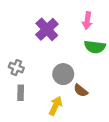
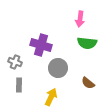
purple cross: (47, 29) -> (41, 45), moved, turned -30
brown semicircle: (81, 90) -> (88, 83), moved

